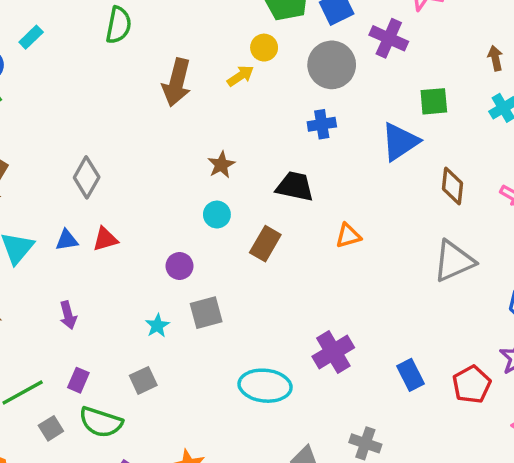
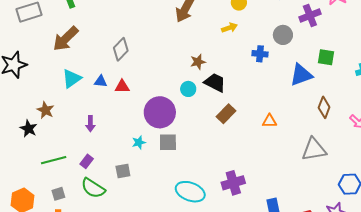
purple cross: (389, 38) -> (310, 16), turned 30
gray circle: (332, 65) -> (283, 35), moved, size x0.7
yellow arrow: (241, 76) -> (229, 28), moved
black trapezoid: (295, 186) -> (215, 83), moved
orange triangle: (348, 236) -> (269, 121), moved
brown rectangle: (265, 244) -> (226, 114), moved
purple circle: (179, 266) -> (160, 112), size x2.0
gray square: (51, 428) -> (58, 194), moved

